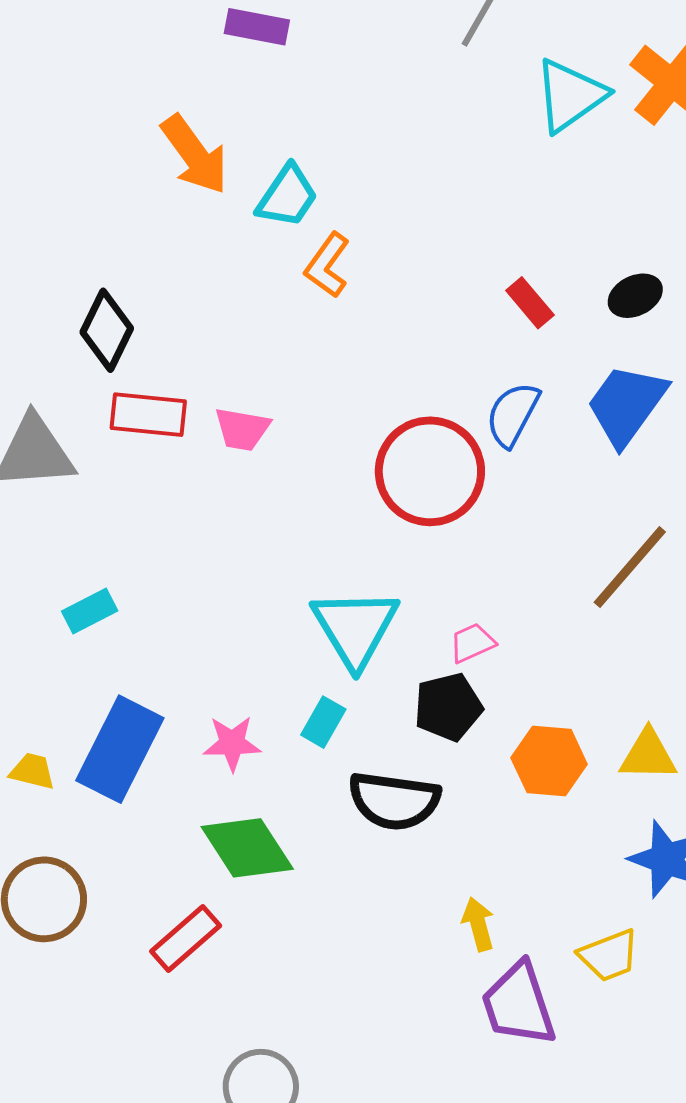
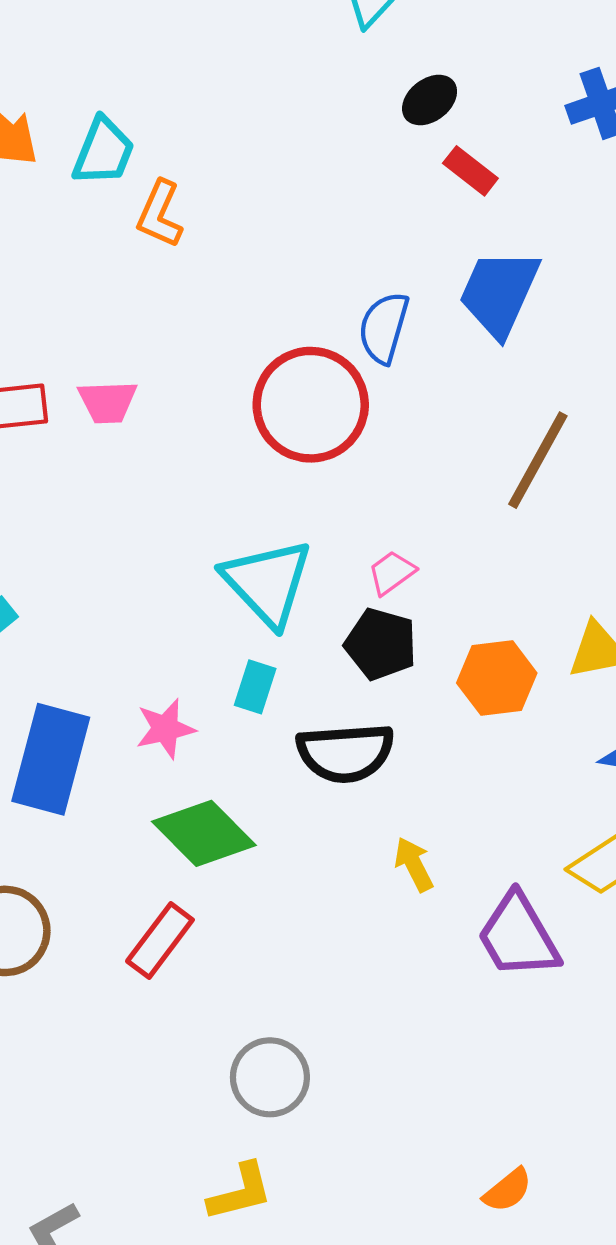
black ellipse: (635, 296) -> (430, 100), moved
red rectangle: (530, 303) -> (470, 171), moved
black pentagon: (448, 707) -> (381, 644), turned -30
yellow arrow: (478, 924) -> (414, 864), moved

